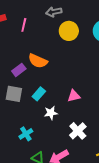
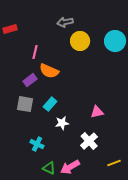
pink line: (24, 25) -> (35, 52), moved
pink triangle: (74, 96) -> (97, 112), moved
cyan cross: (26, 134) -> (37, 144), turned -32

